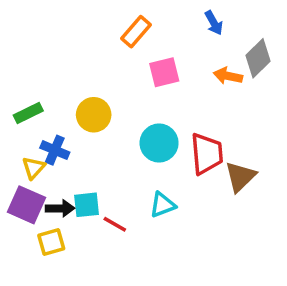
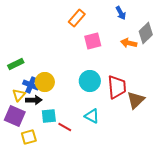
yellow circle: (94, 115) -> (45, 82), moved
cyan triangle: (163, 205) -> (92, 116), turned 49
black arrow: (60, 208) -> (34, 100), moved

